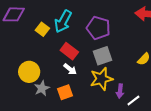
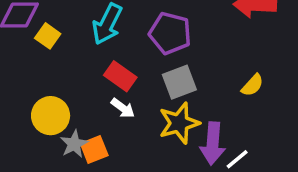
yellow square: (42, 29) -> (48, 36), moved
purple arrow: (120, 91) -> (213, 143), size x1.6
orange square: (65, 92) -> (94, 149), moved

